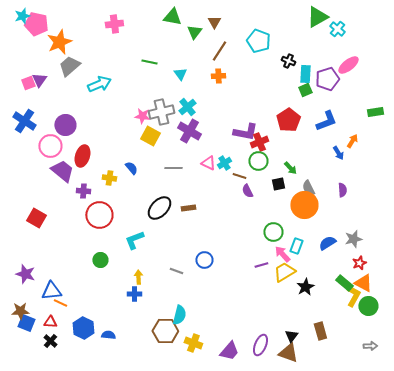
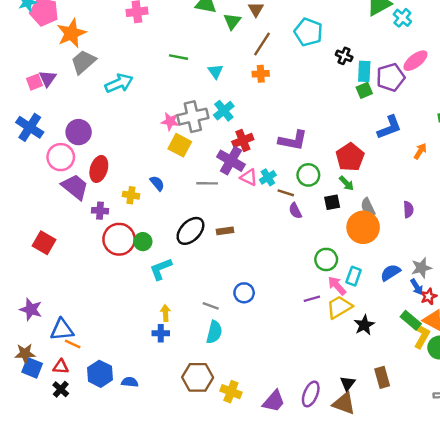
red pentagon: (288, 120) -> (350, 157), moved
purple cross: (189, 131) -> (231, 161), moved
red cross: (259, 142) -> (243, 140), moved
blue arrow: (338, 153) -> (417, 287), moved
green circle: (100, 260) -> (143, 242), moved
cyan semicircle: (179, 315) -> (214, 332), moved

